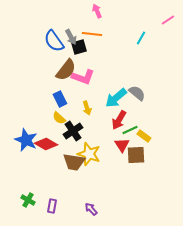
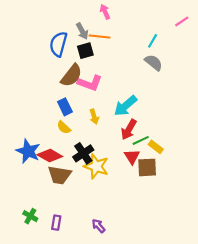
gray arrow: (71, 37) -> (82, 31), moved
blue semicircle: (54, 41) -> (58, 44), turned 50
gray semicircle: (137, 93) -> (154, 63), moved
black cross: (73, 131) -> (83, 153), moved
brown trapezoid: (74, 162) -> (60, 175), moved

